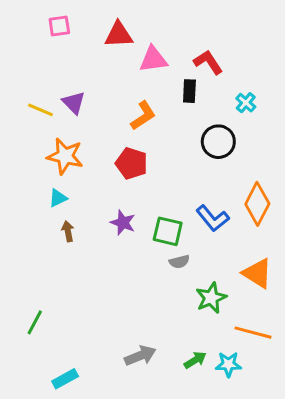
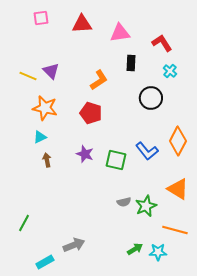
pink triangle: (153, 59) -> (120, 33), moved
red L-shape: (208, 62) -> (162, 43), moved
gray semicircle: (179, 262) -> (124, 202), moved
gray arrow: (140, 356) -> (74, 245), moved

